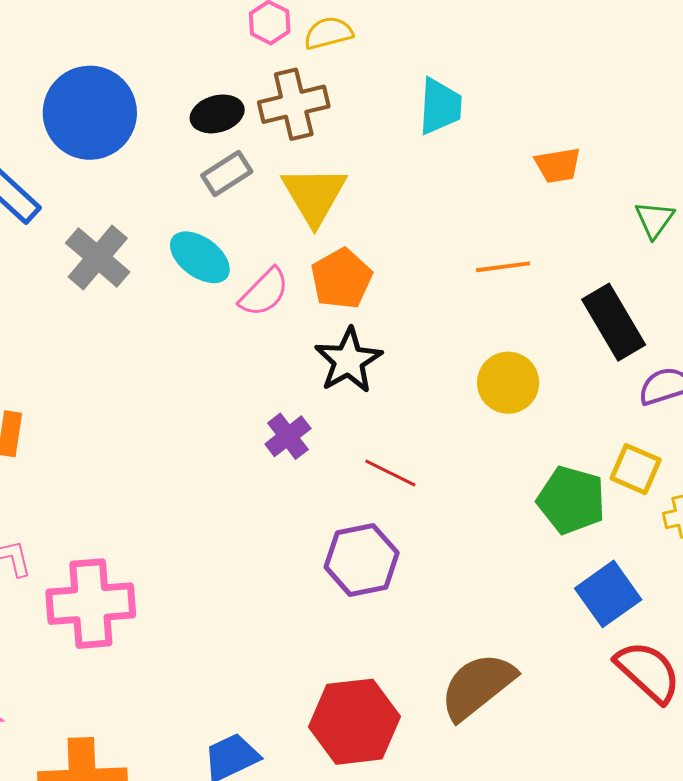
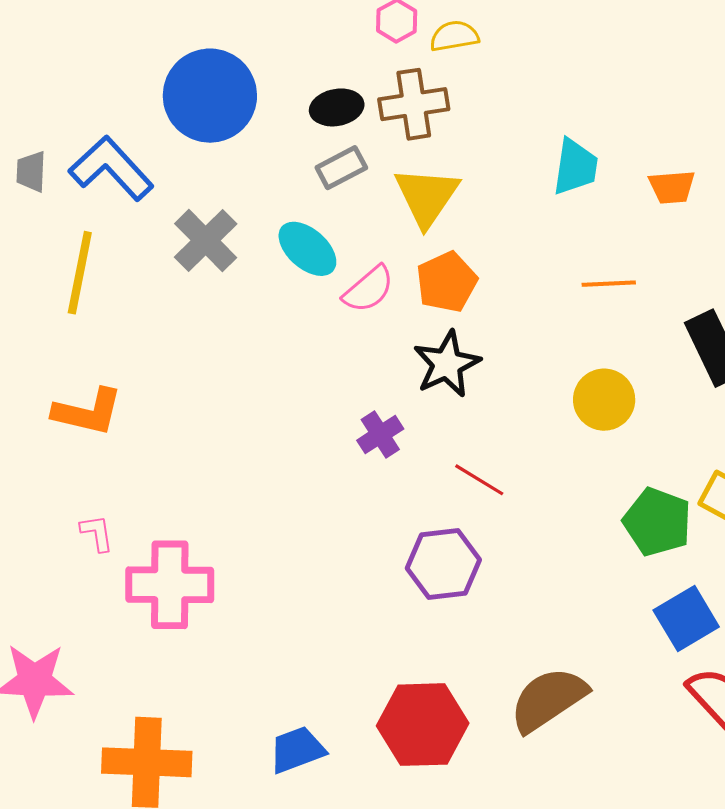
cyan trapezoid: (440, 106) -> (575, 167), moved

